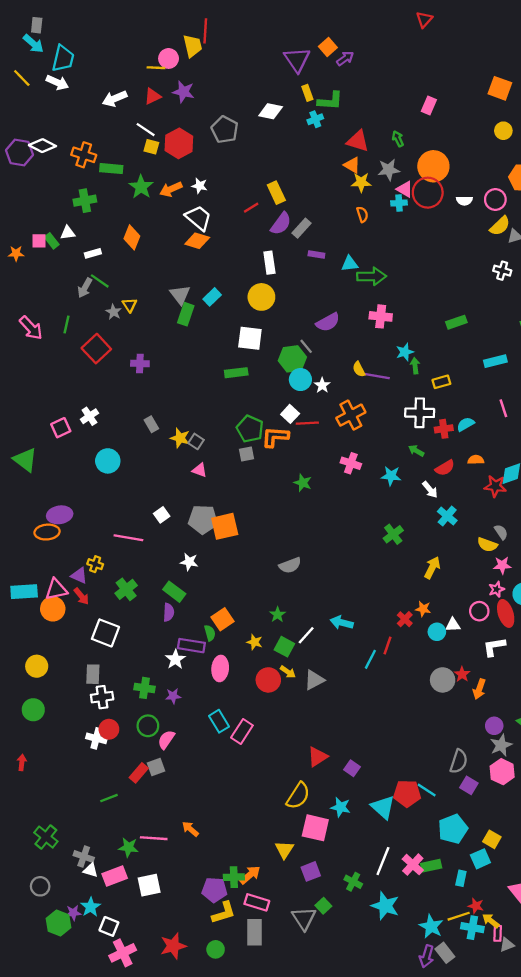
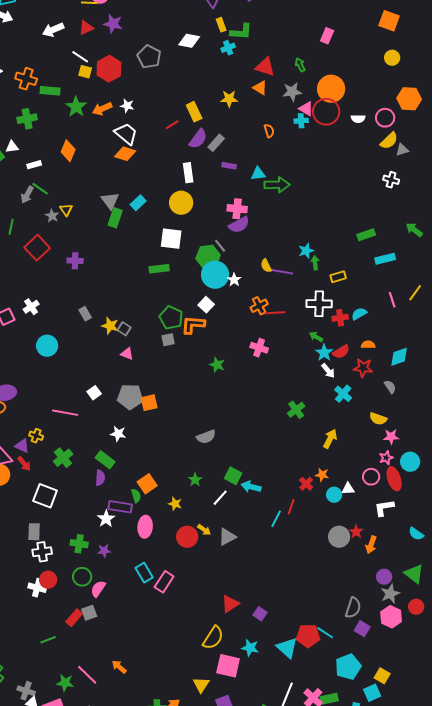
yellow star: (361, 182) -> (229, 99), moved
pink cross: (381, 316) -> (237, 209), moved
green rectangle: (456, 322) -> (366, 235), moved
cyan circle: (300, 380) -> (215, 275), size x1.4
orange cross: (351, 415) -> (259, 306), size x0.7
red line: (307, 423) -> (275, 313), moved
cyan star: (391, 476) -> (324, 353), moved, turned 30
red star: (495, 486) -> (363, 368), moved
orange square: (225, 526) -> (149, 403), size x0.7
gray semicircle: (501, 532) -> (390, 387), moved
green square: (284, 647) -> (233, 476), moved
pink line: (154, 838) -> (87, 675), turned 40

